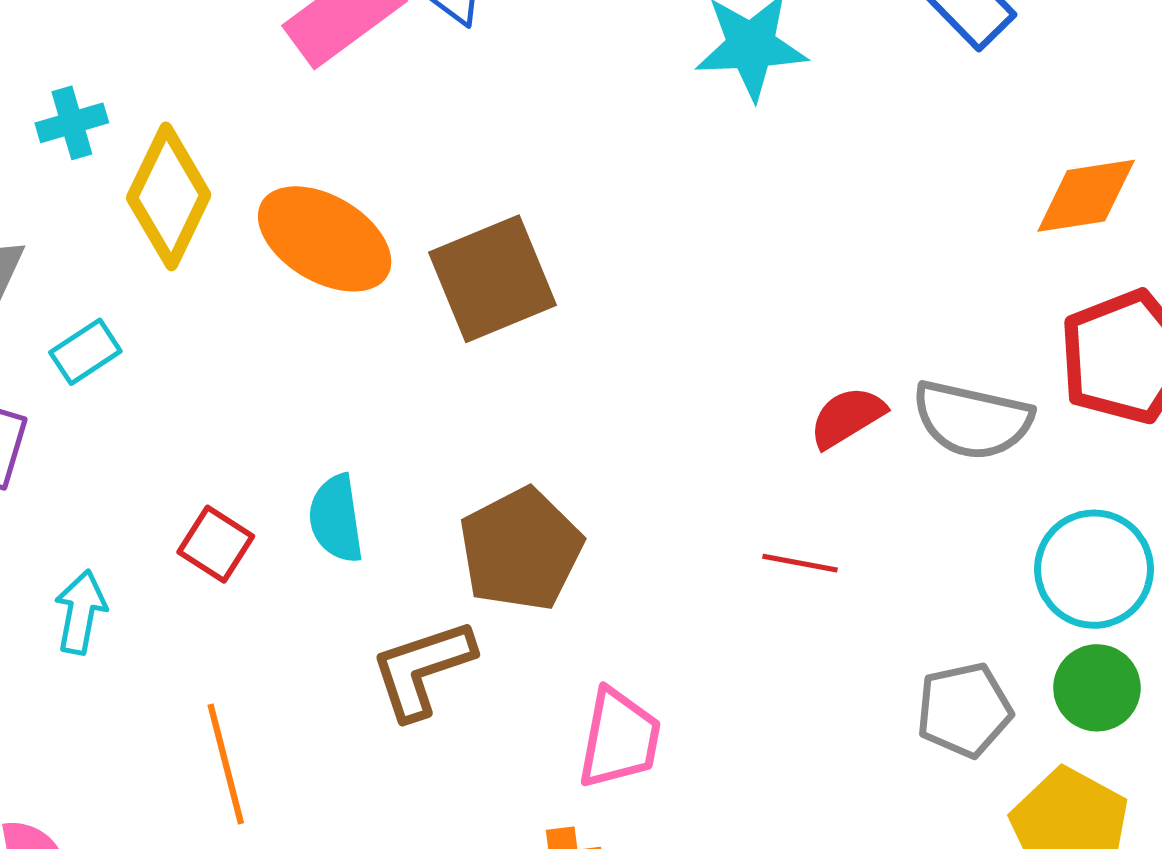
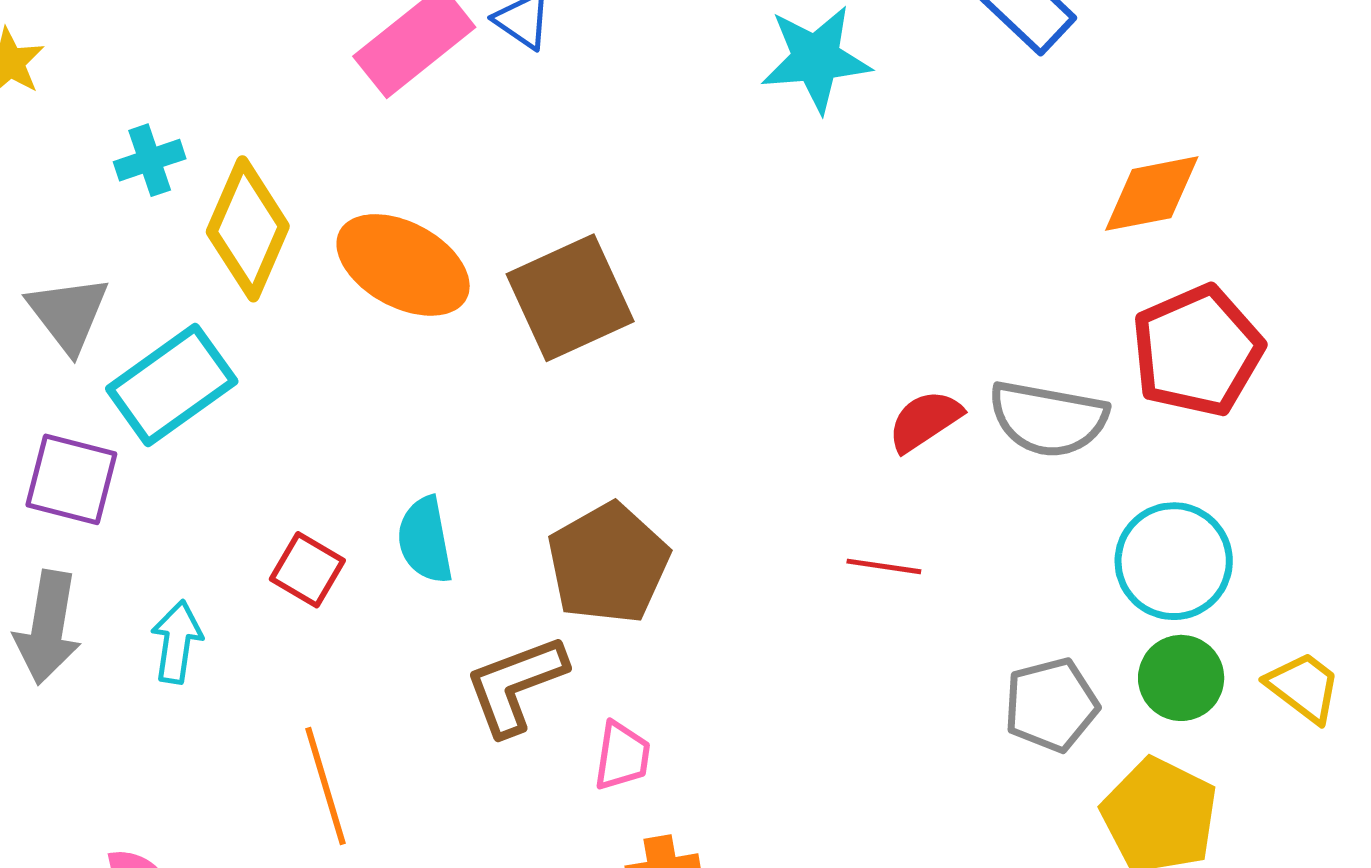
cyan rectangle: (85, 352) -> (172, 385), size x1.8
pink trapezoid: (619, 739) -> (622, 756), moved, size x0.7

